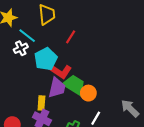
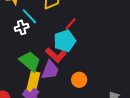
cyan pentagon: (46, 59) -> (65, 41), moved
green trapezoid: (74, 85) -> (30, 61), moved
yellow rectangle: (41, 103) -> (33, 82), size x1.5

